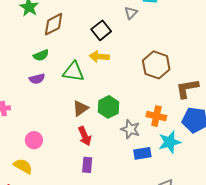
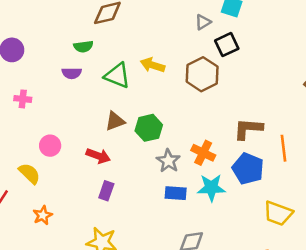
black square: (101, 30) -> (227, 45), moved
brown hexagon: (156, 65) -> (202, 74), moved
red arrow: (85, 136) -> (98, 156), moved, turned -60

